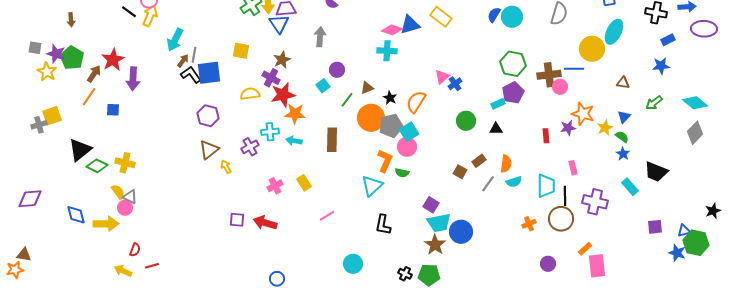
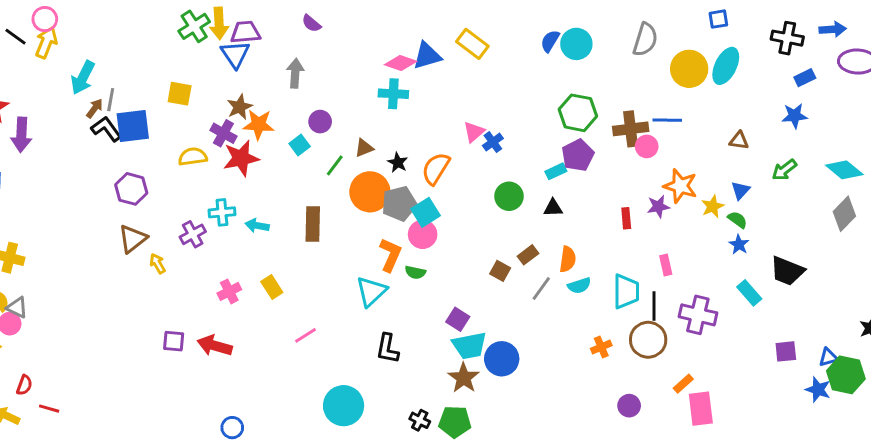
yellow circle: (592, 49) -> (689, 69), moved
orange star: (295, 114) -> (259, 124), moved
cyan circle: (353, 264) -> (344, 406), size x1.4
red line: (152, 266) -> (49, 409), turned 32

